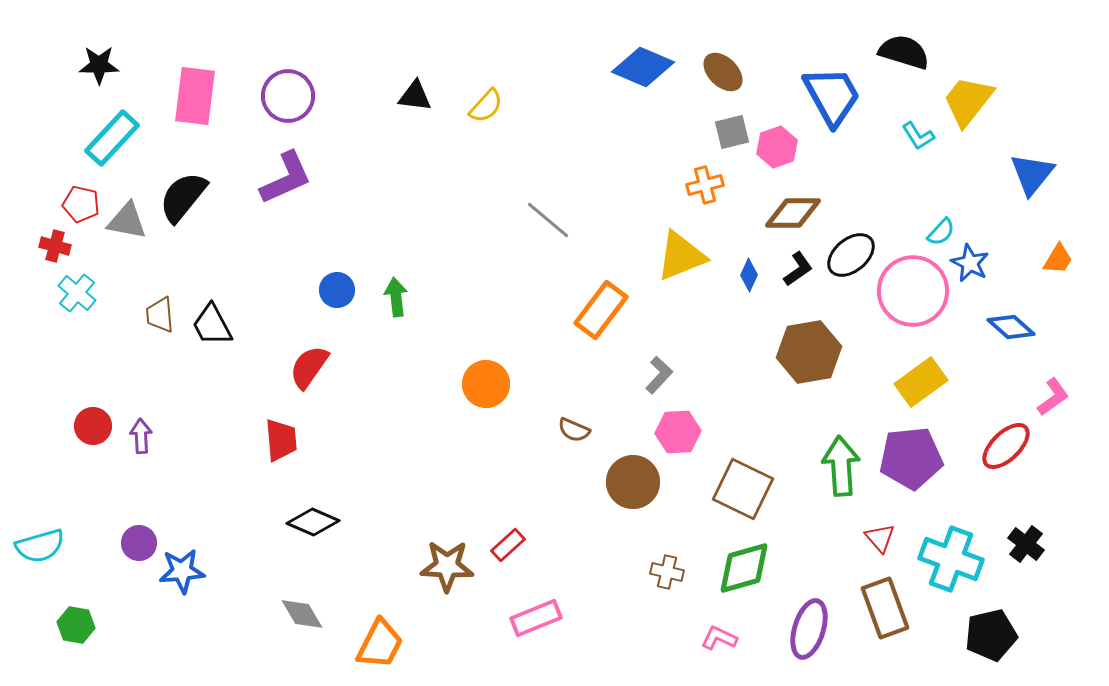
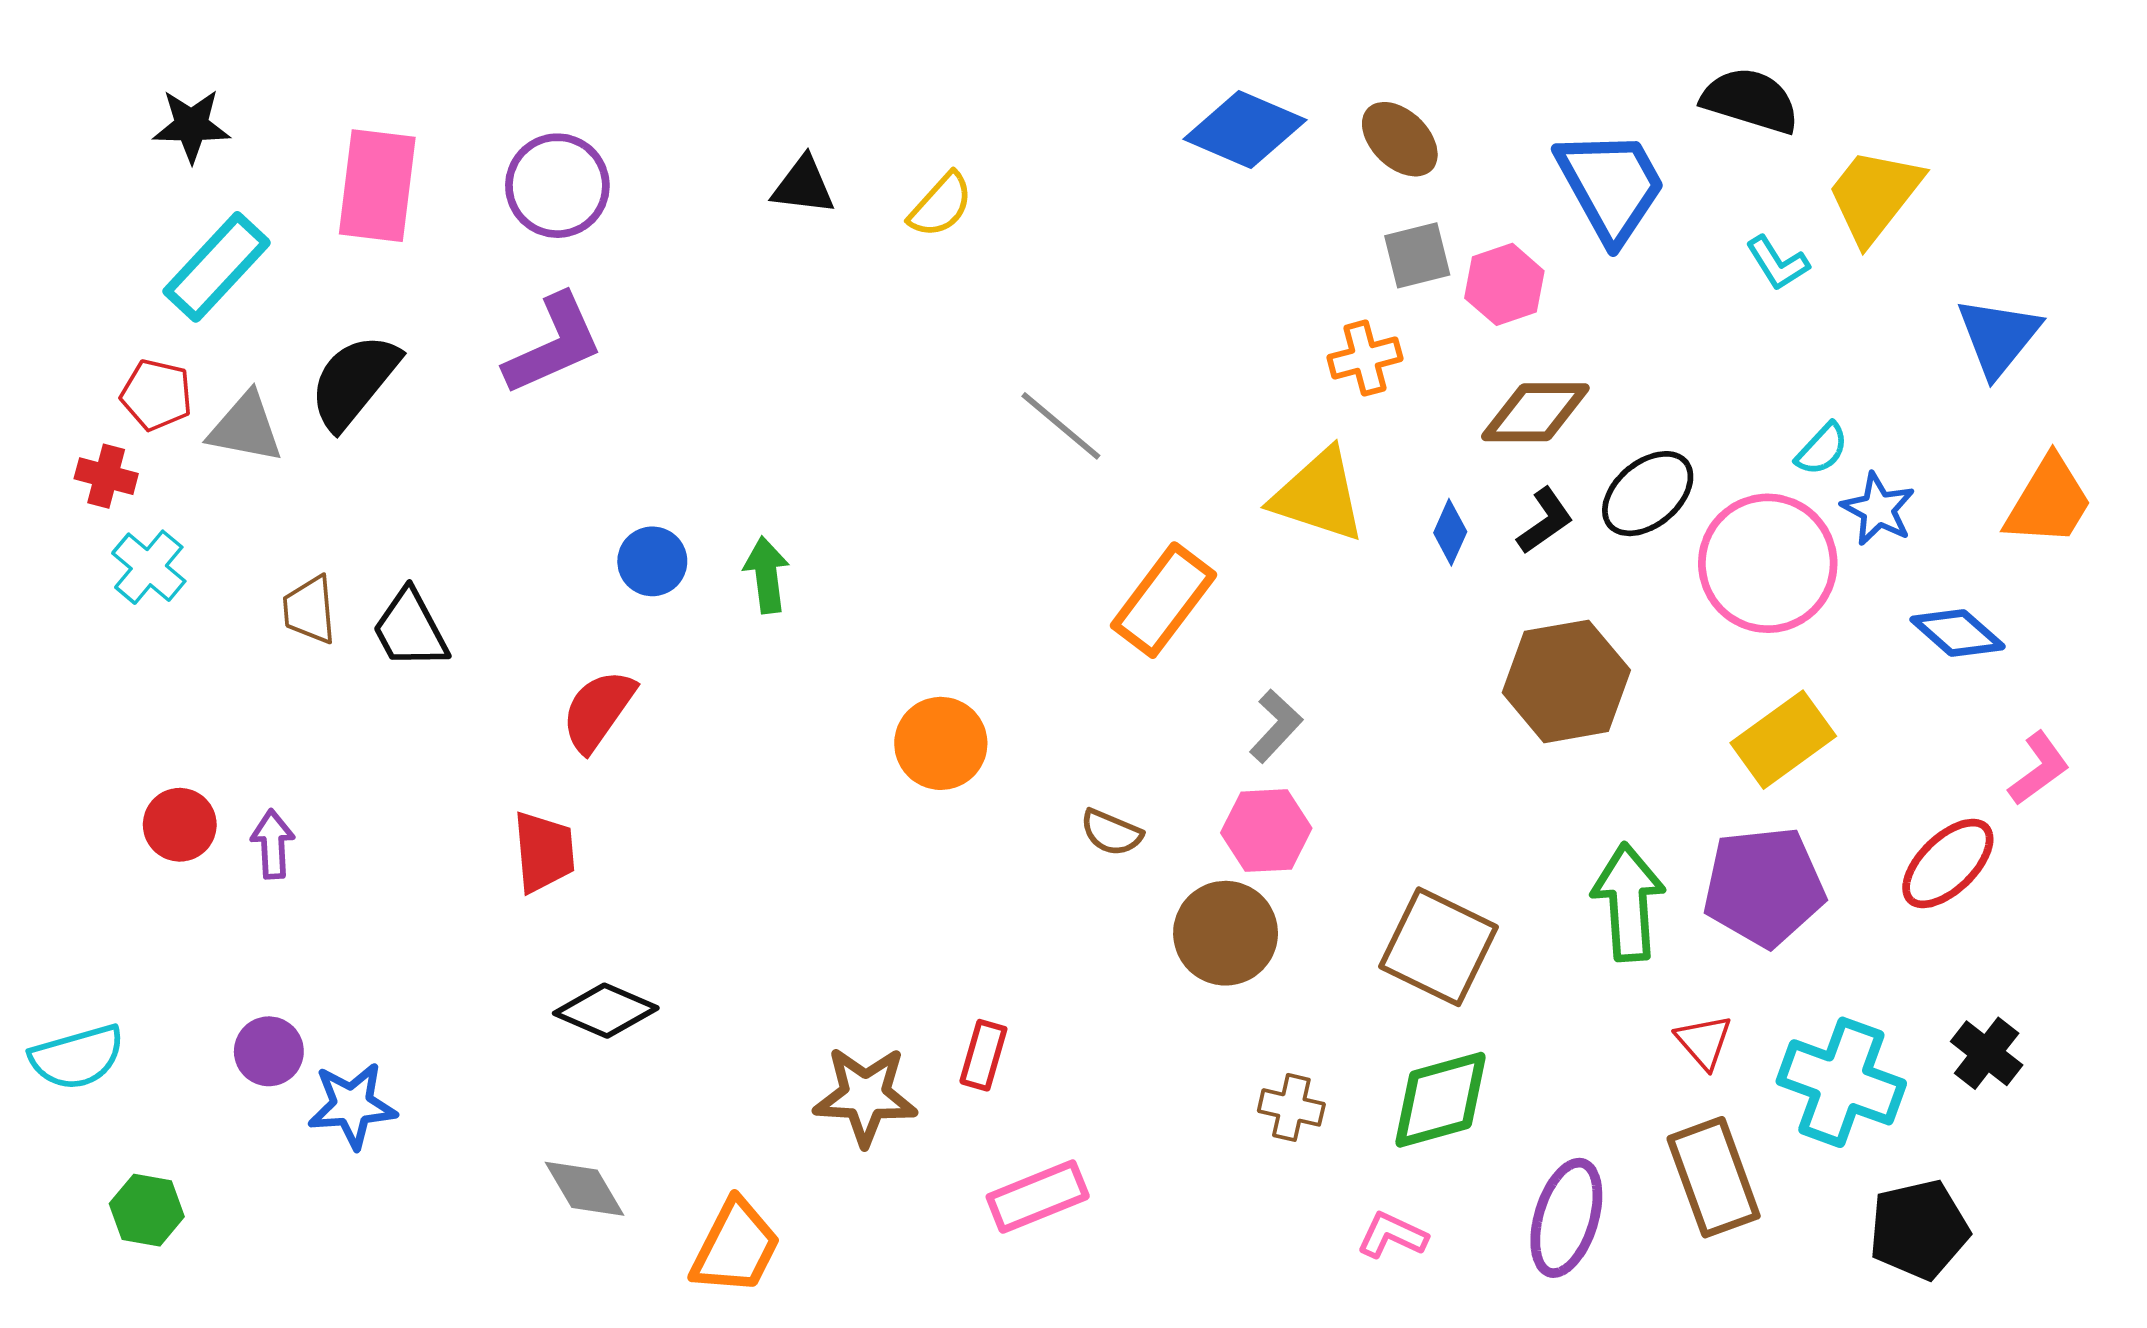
yellow triangle: (681, 256) -> (1318, 496), turned 40
orange trapezoid: (1058, 259) -> (2049, 501), size x1.6
pink hexagon: (678, 432) -> (1266, 831), moved
red rectangle: (508, 545) -> (983, 1055), turned -32

